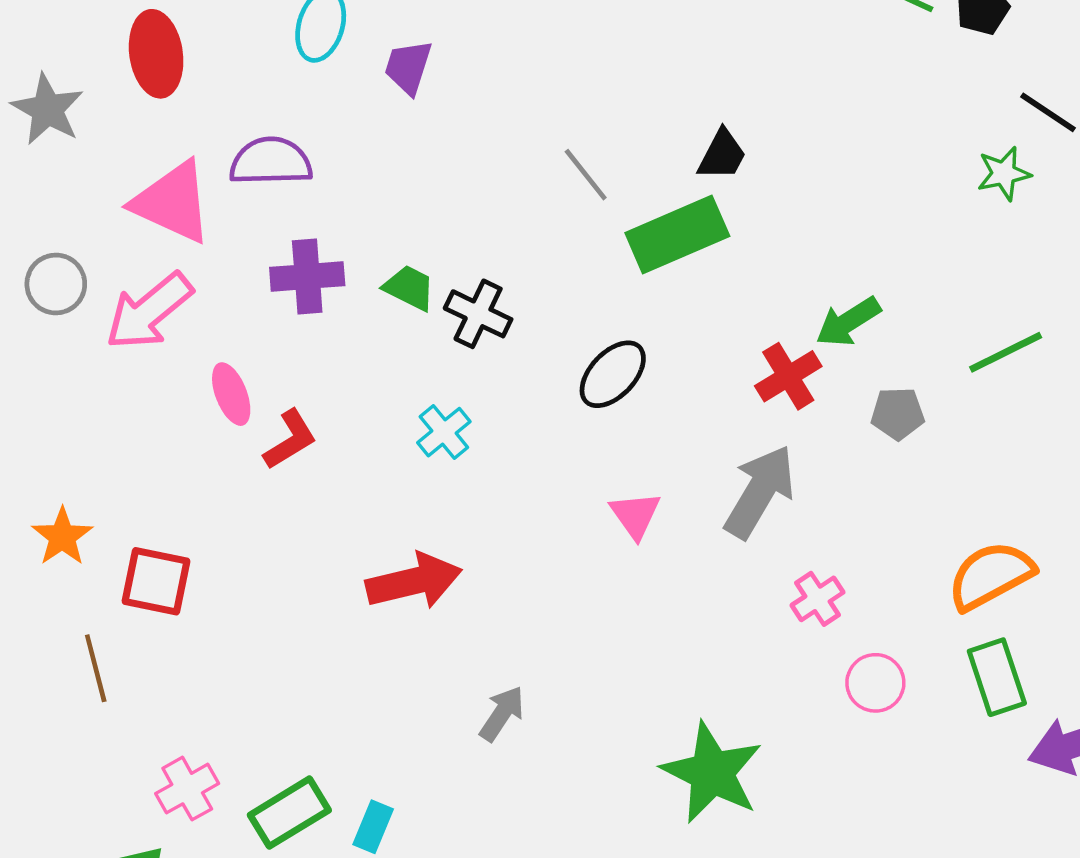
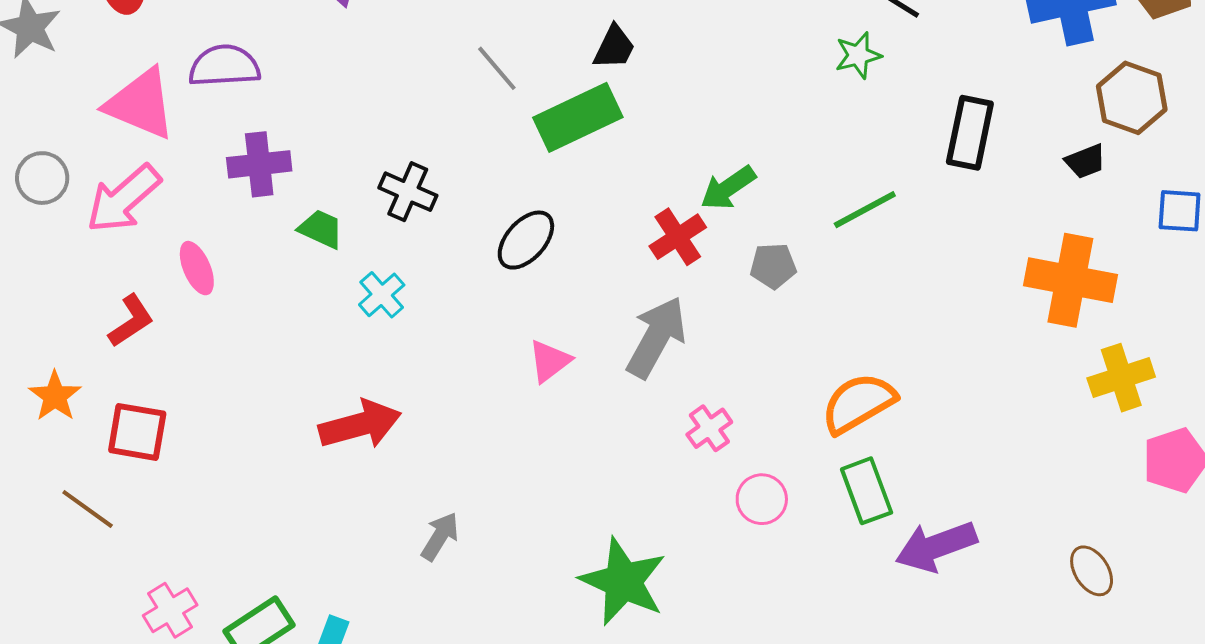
green trapezoid: (409, 288) -> (321, 229), moved
red L-shape: (290, 440) -> (131, 321), moved
pink triangle: (635, 515) -> (549, 361), turned 30
brown line: (96, 668) -> (88, 509), turned -38

